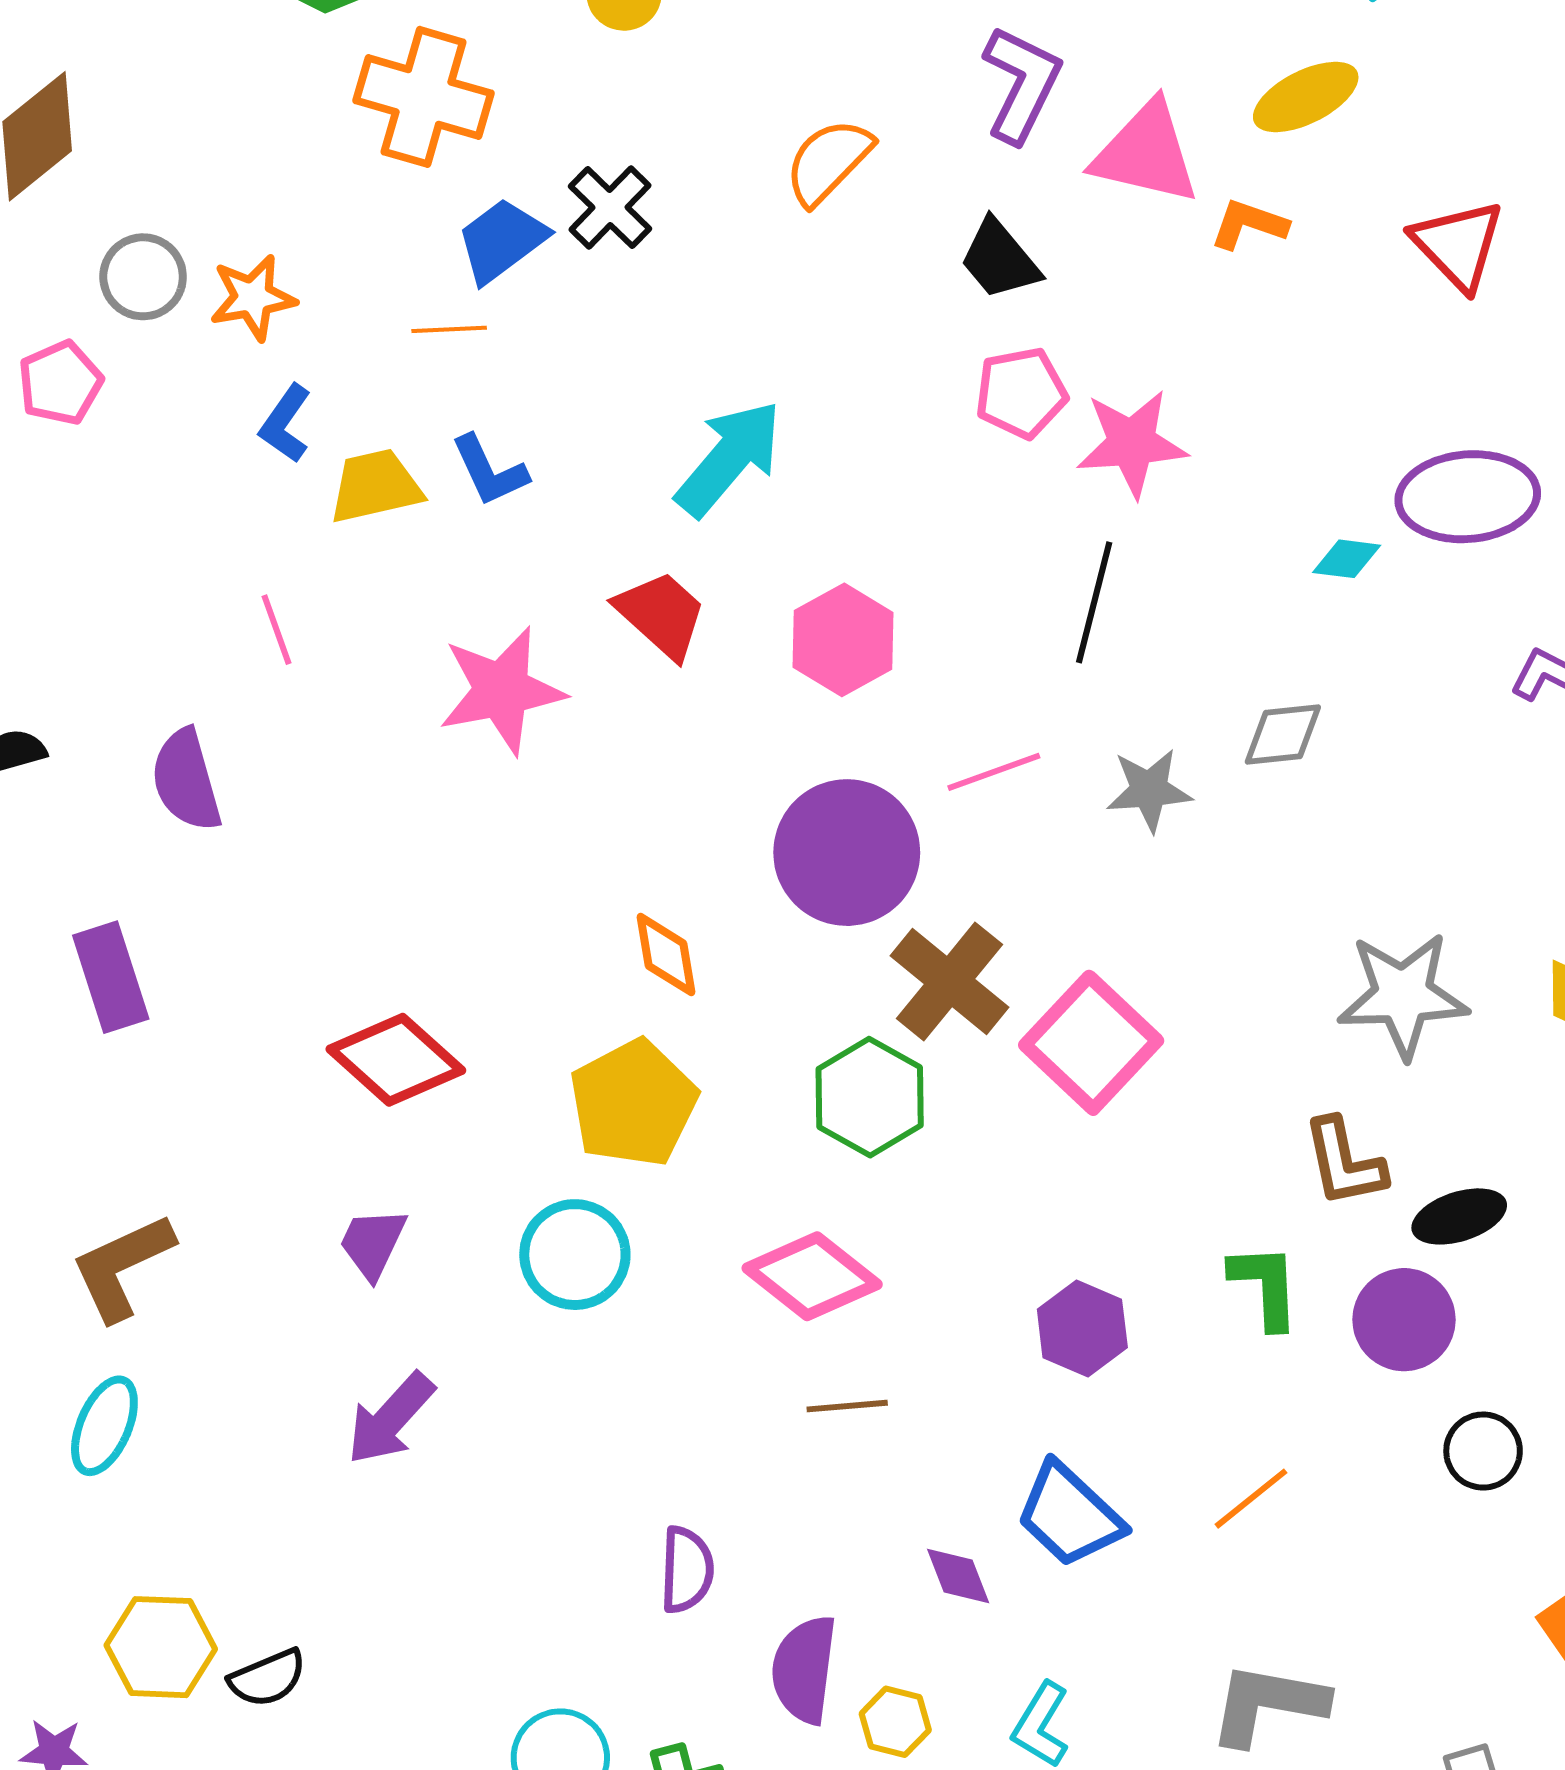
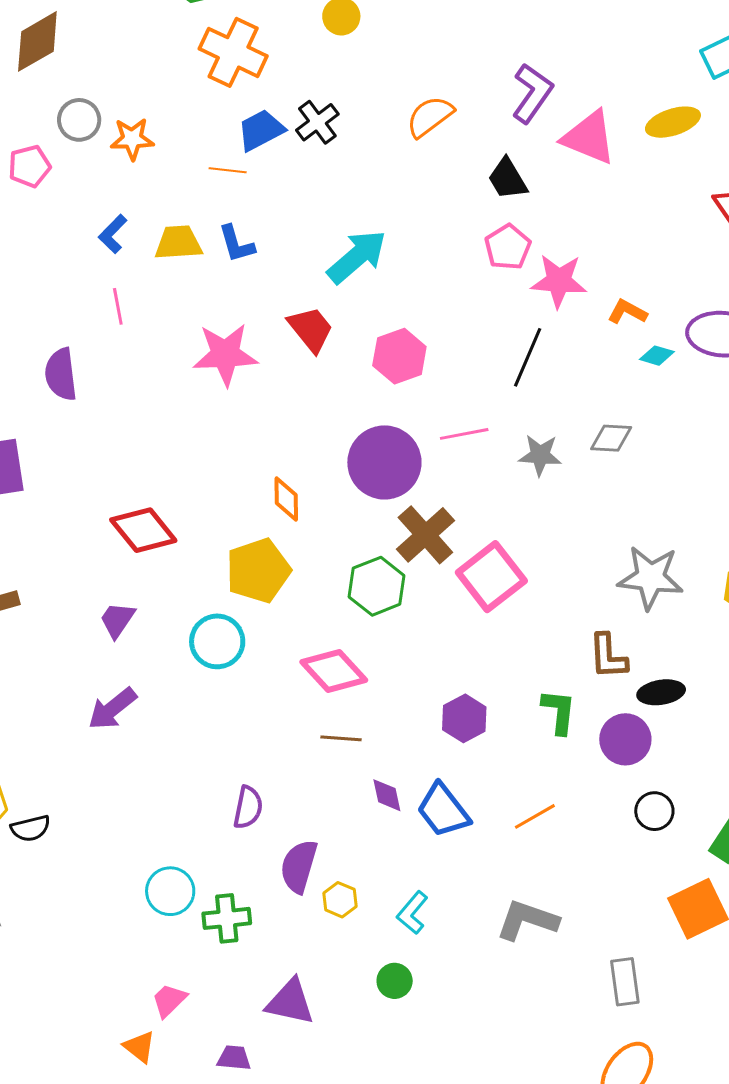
orange L-shape: (1249, 224) -> (627, 312), moved
pink pentagon: (1021, 393) -> (508, 247), turned -30
blue L-shape: (285, 424) -> (113, 234), moved
purple diamond: (958, 1576) -> (387, 795), moved

